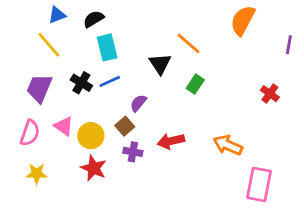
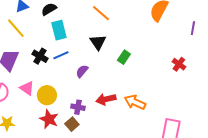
orange line: (188, 43) -> (101, 13), moved
brown square: (125, 126) -> (72, 124), moved
orange arrow: (228, 145) -> (135, 102), moved

